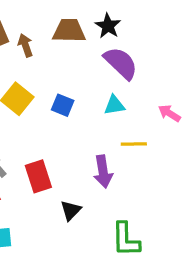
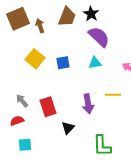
brown trapezoid: (69, 31) -> (67, 17), turned 110
blue square: (63, 105) -> (63, 63), turned -32
yellow line: (134, 144) -> (113, 95), moved

